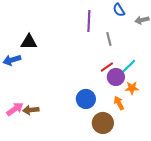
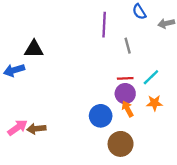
red line: (107, 67) -> (125, 78), turned 32
purple circle: (116, 77) -> (125, 94), moved
orange arrow: (119, 103) -> (128, 109), moved

